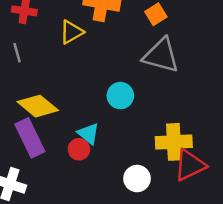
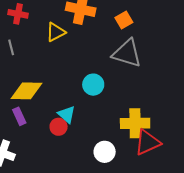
yellow diamond: (38, 106) -> (26, 91), turned -40
purple rectangle: (30, 138) -> (19, 116), size x0.6

